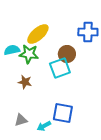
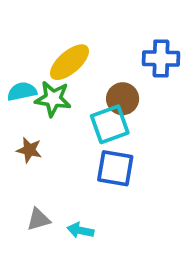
brown star: (25, 82) -> (29, 150), moved
blue square: (63, 113) -> (115, 168), moved
cyan arrow: (44, 126) -> (80, 230), turned 40

